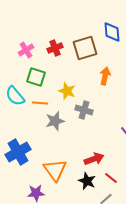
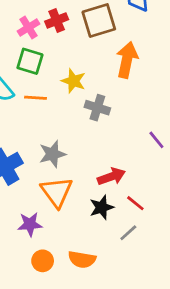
pink cross: (26, 50) -> (29, 28), moved
orange arrow: (105, 76) -> (127, 60), size x1.4
gray star: (55, 121) -> (52, 154), moved
black star: (87, 181) -> (102, 207), turned 30

